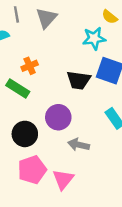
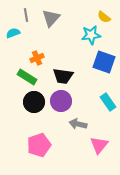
black trapezoid: (79, 80) -> (63, 76), moved
black circle: (25, 134) -> (34, 102), moved
pink triangle: (63, 179) -> (99, 145), moved

